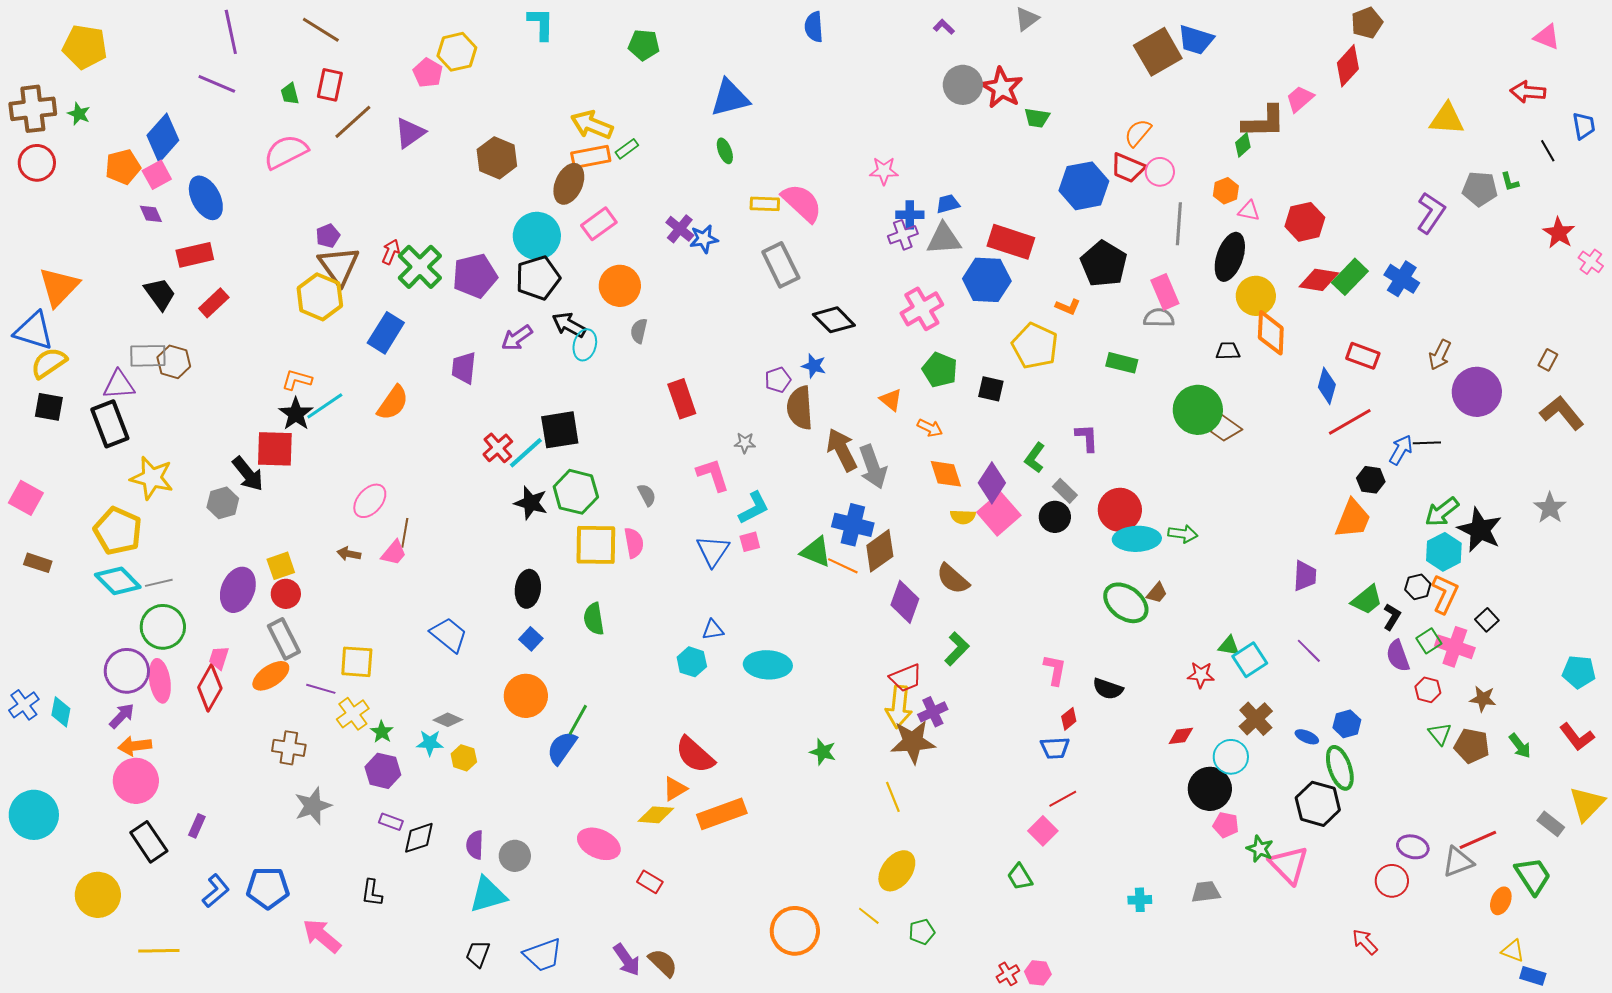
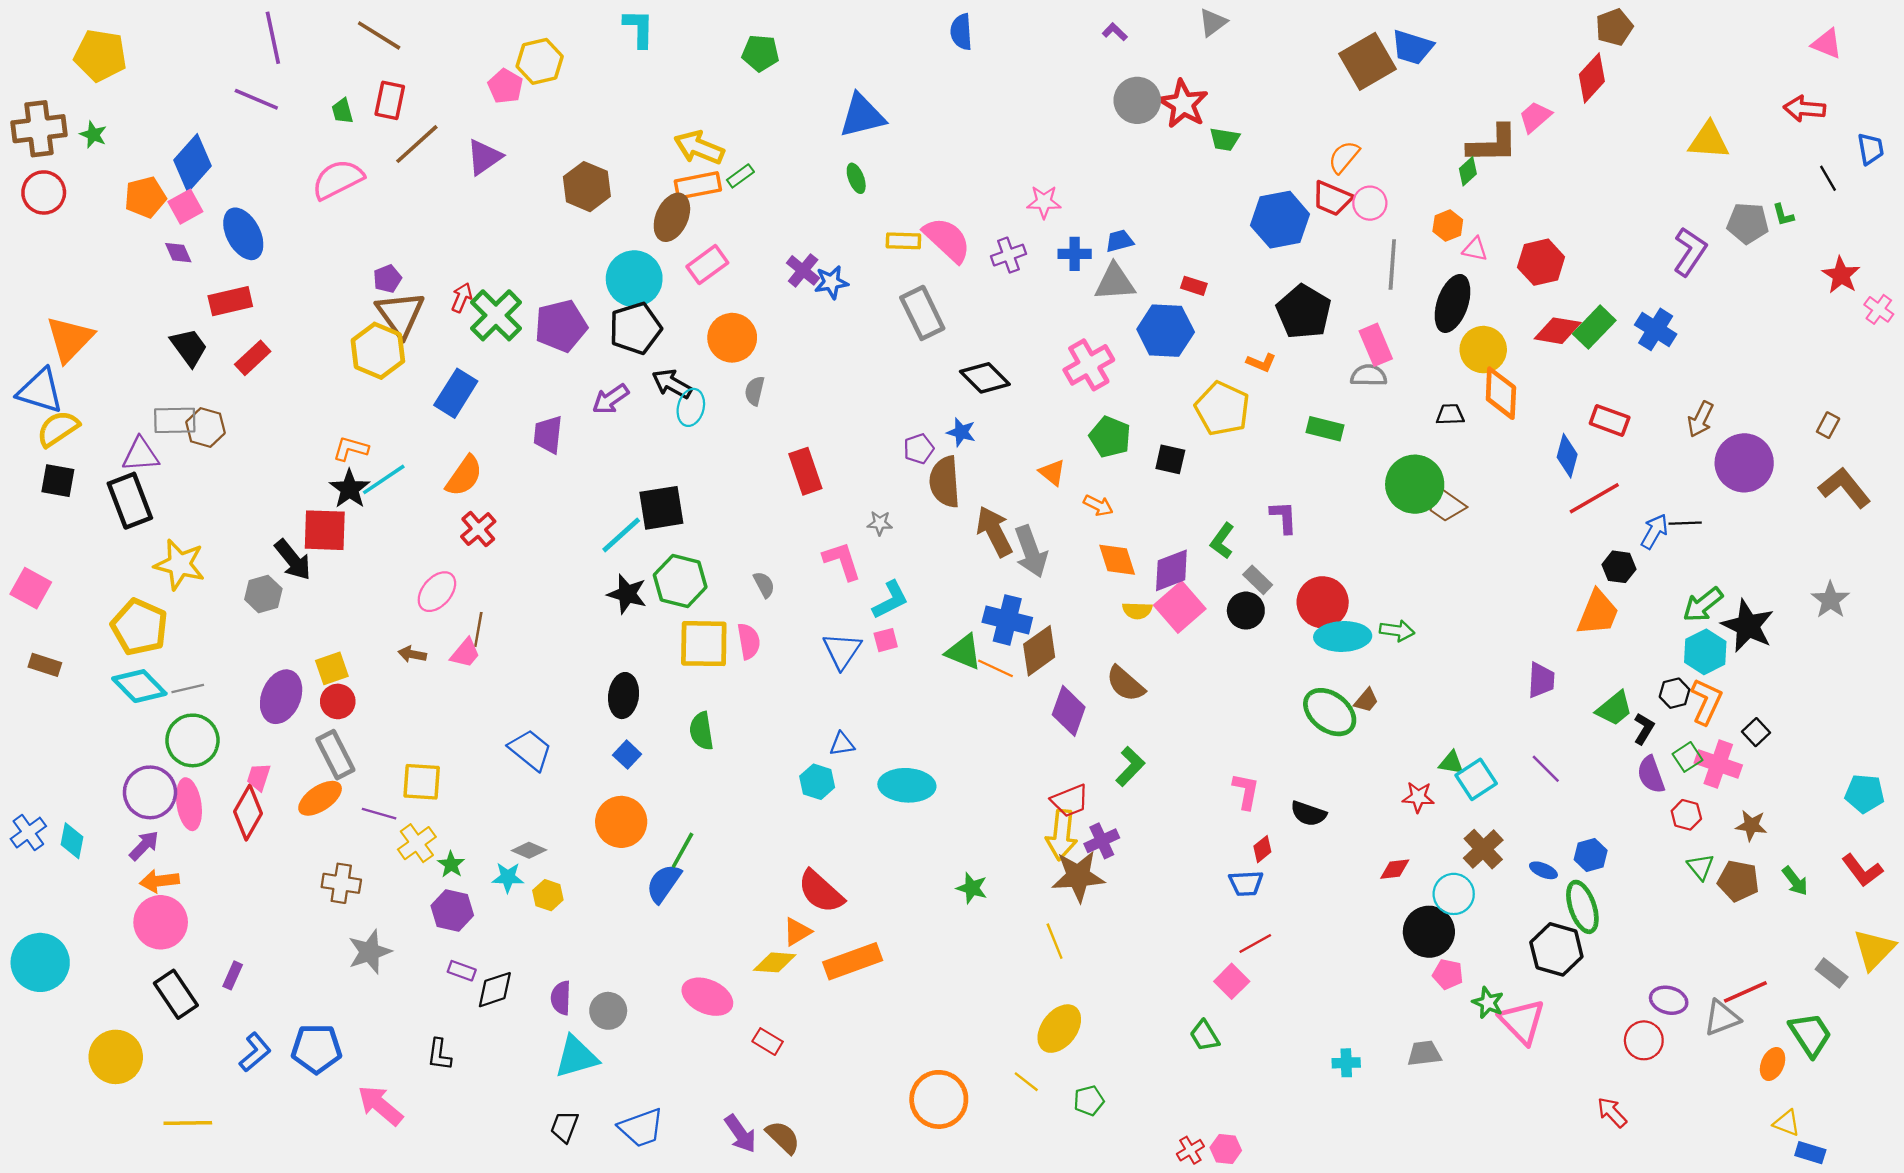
purple cross: (903, 235) -> (1008, 255), moved
red rectangle: (1011, 242) -> (1194, 286), size x0.5
red cross: (498, 448) -> (478, 529), moved
purple diamond: (992, 483) -> (1171, 570), turned 36

